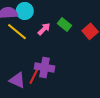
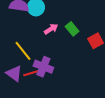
yellow line: (17, 32) -> (23, 51), moved
red line: (34, 76) -> (31, 73), turned 35

